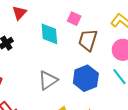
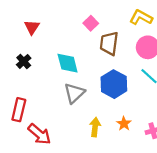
pink square: (74, 19) -> (91, 23), turned 32
cyan diamond: (49, 34) -> (68, 63), moved

